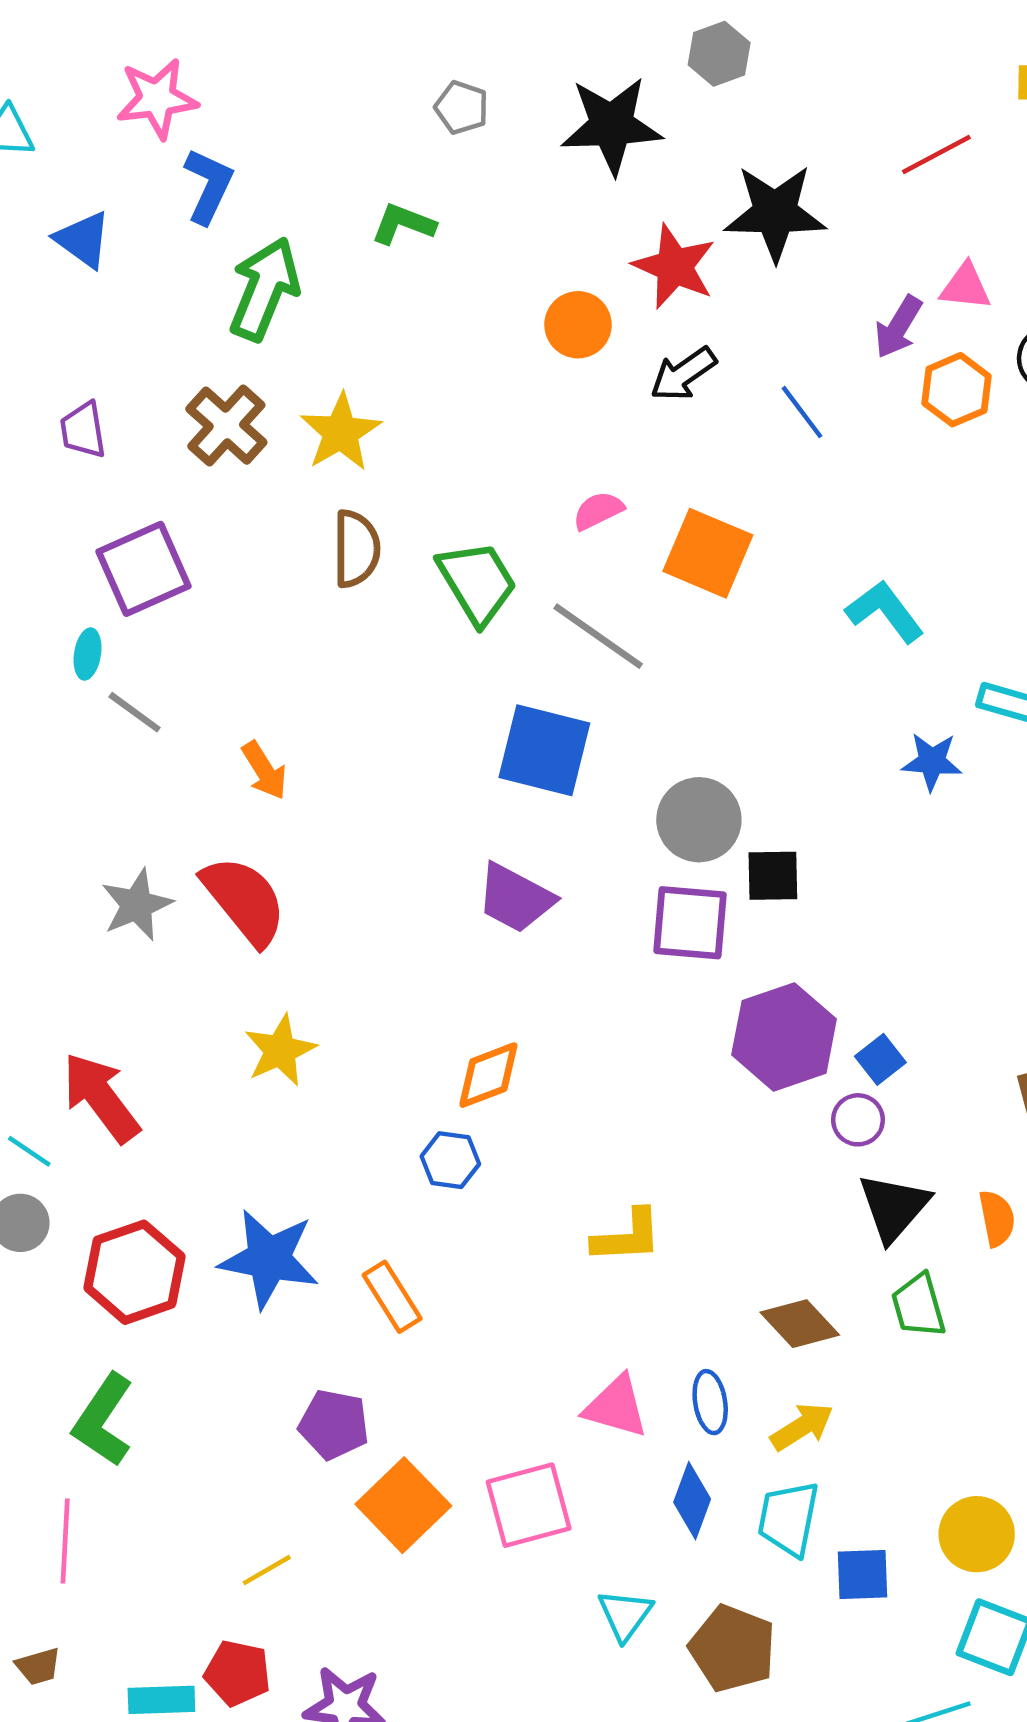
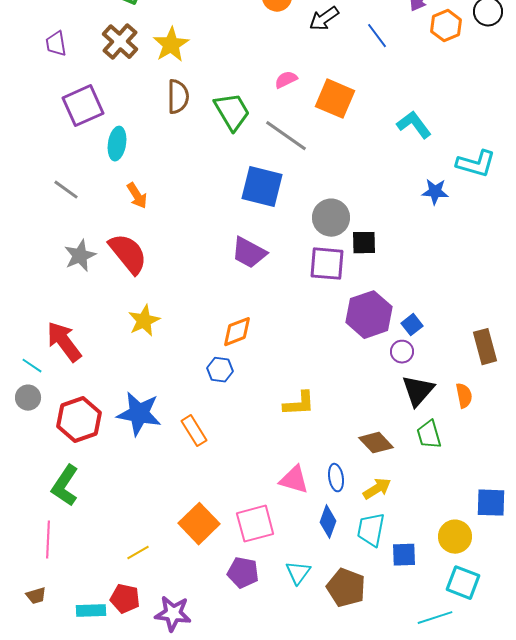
cyan ellipse: (88, 654) -> (117, 144), moved, size x1.5
gray line: (135, 712) -> (66, 190), moved
purple pentagon: (334, 1424) -> (243, 573), moved

